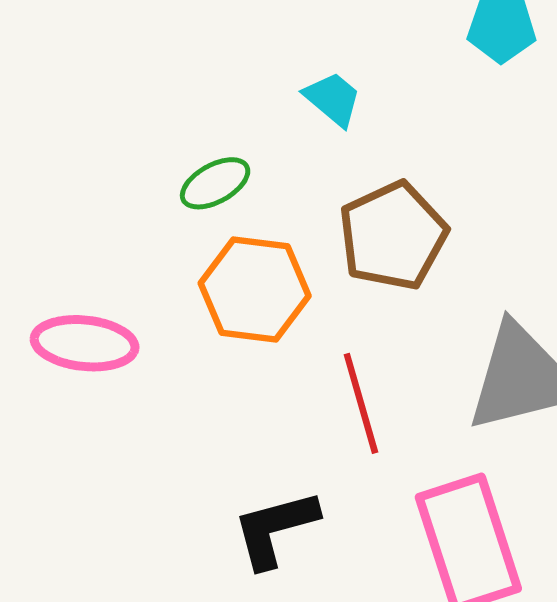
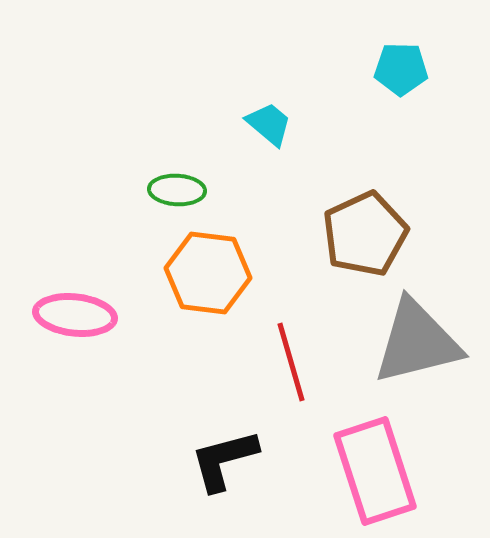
green ellipse: (215, 183) -> (177, 190), turned 32
brown pentagon: (393, 236) -> (365, 234), moved

